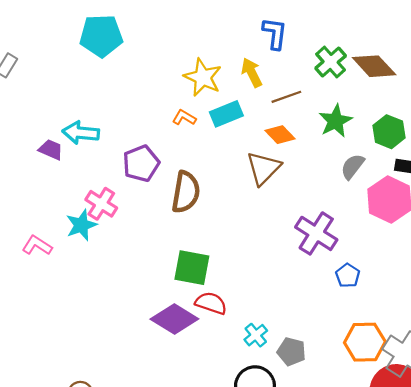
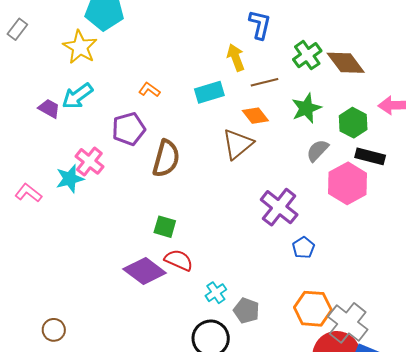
yellow star: (203, 77) -> (80, 47), moved
orange L-shape: (184, 118) -> (149, 90), moved
cyan arrow: (81, 133) -> (77, 96), turned -48
green square: (192, 268) -> (165, 227), size x0.7

